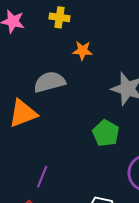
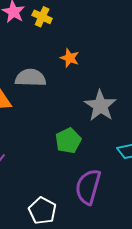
yellow cross: (60, 17) -> (42, 17), moved

